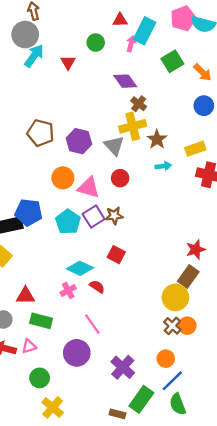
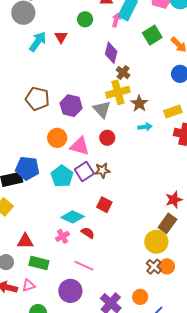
cyan arrow: (34, 56) -> (38, 42), moved
purple diamond: (125, 81) -> (111, 53), turned 50
pink line: (92, 324) -> (84, 266), turned -30
orange circle: (166, 359) -> (140, 297), moved

